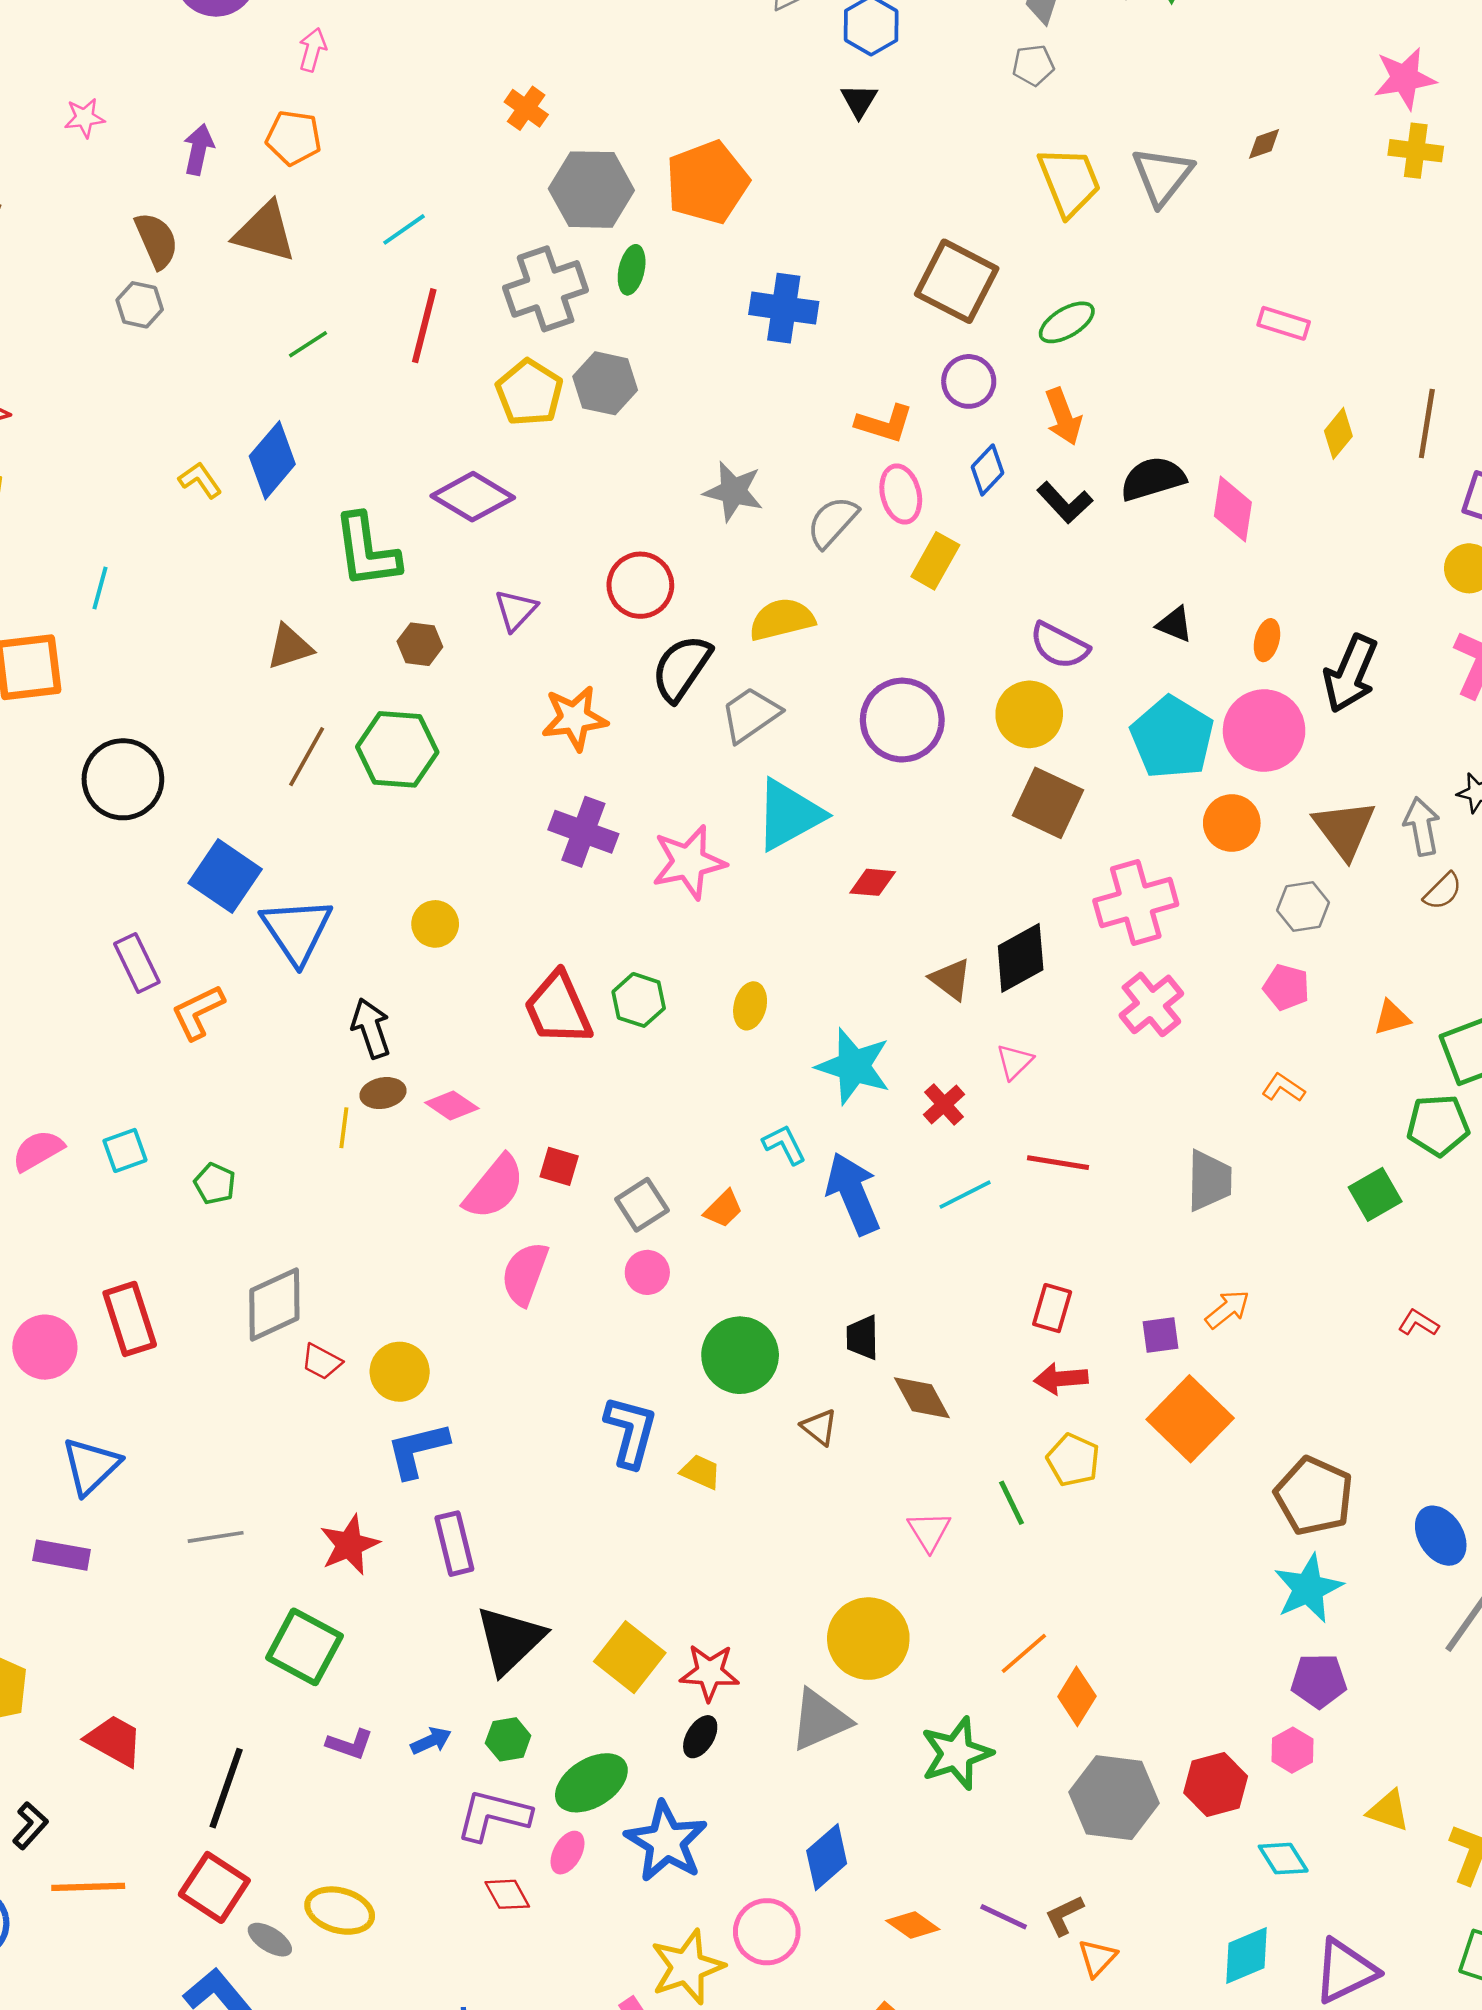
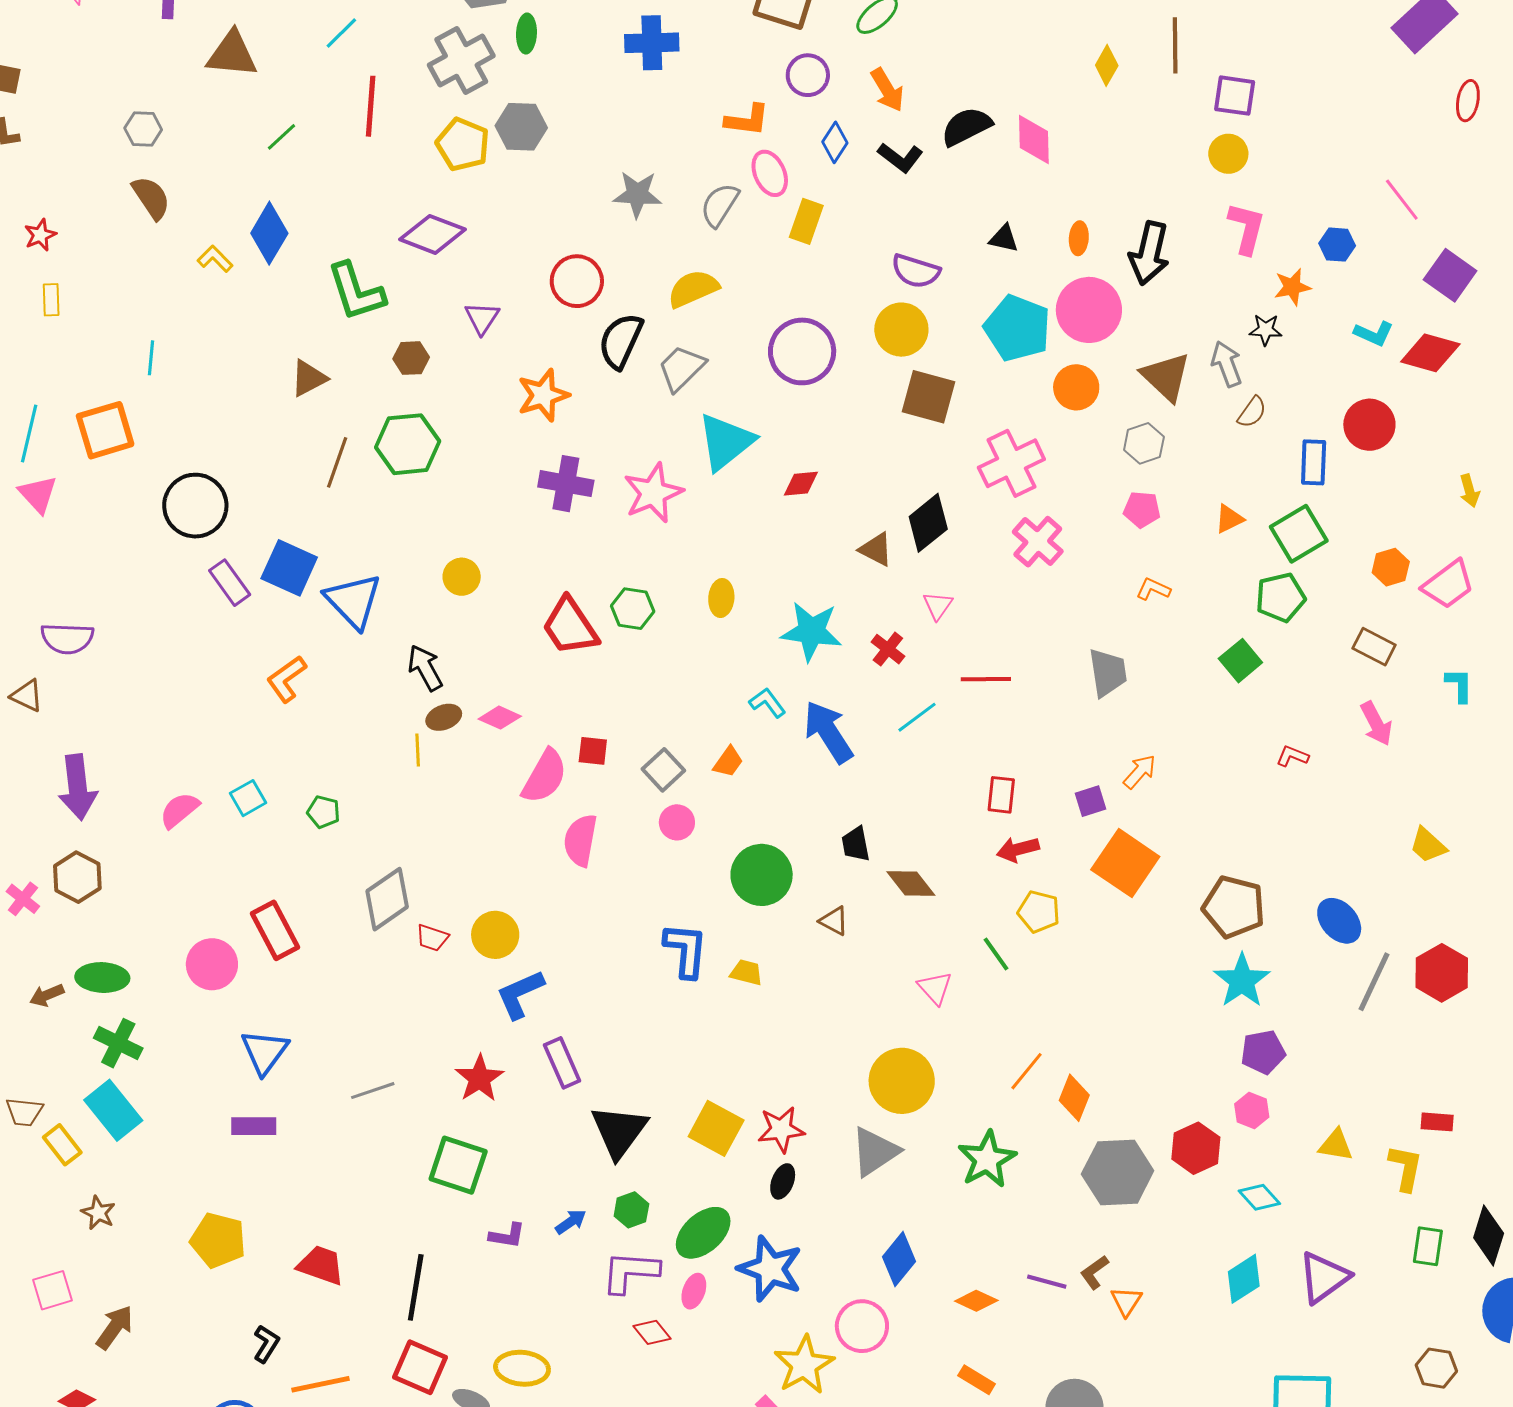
brown semicircle: (156, 240) -> (151, 198), moved
purple rectangle: (137, 963) -> (230, 583), moved

